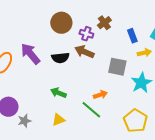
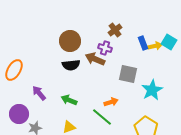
brown circle: (61, 23) -> (70, 41), moved
purple cross: (86, 34) -> (105, 48), moved
yellow arrow: (144, 53) -> (155, 46), moved
purple arrow: (30, 54) -> (39, 93), moved, size x0.7

